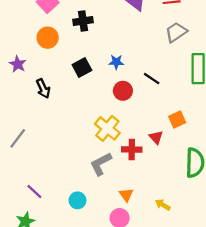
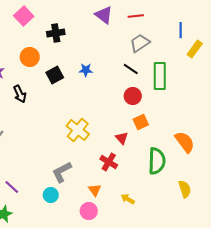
orange circle: (48, 38) -> (30, 57), moved
black line: (152, 79) -> (131, 69), moved
red circle: (123, 91) -> (133, 96), moved
red cross: (132, 149) -> (109, 162), moved, turned 30
gray L-shape: (101, 164) -> (62, 172), moved

